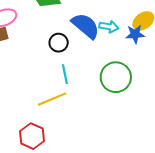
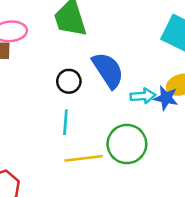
cyan arrow: (109, 27) -> (143, 96), moved, turned -30
yellow line: (52, 99) -> (83, 158), moved

